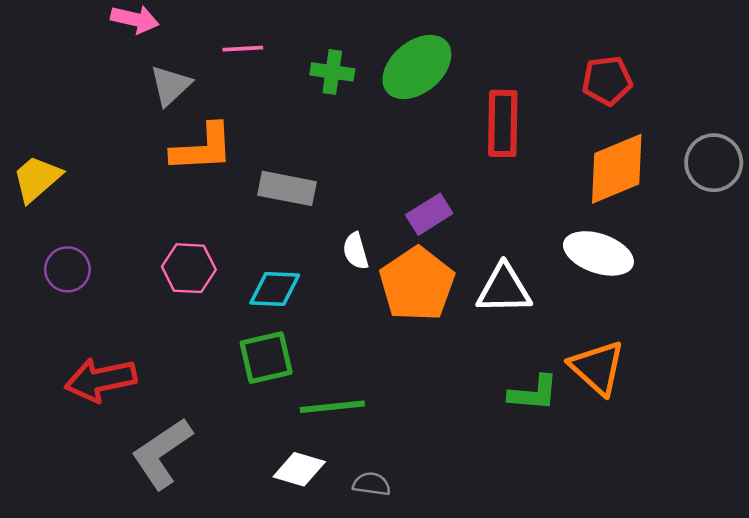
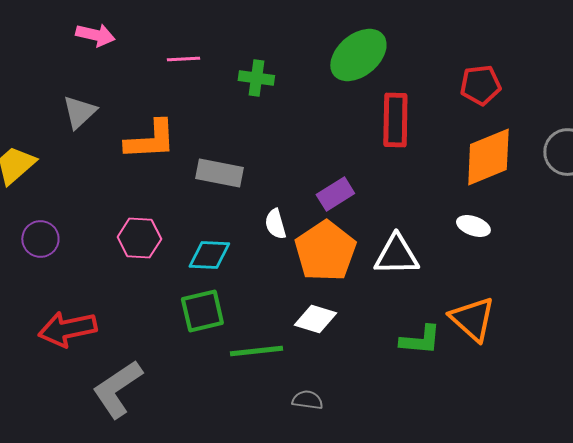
green ellipse: (417, 67) -> (358, 55), moved
gray triangle: (170, 85) -> (79, 112), moved
white ellipse: (598, 253) -> (473, 226), size x0.6
white diamond: (299, 469) -> (315, 319), moved
gray semicircle: (372, 484) -> (307, 400), moved

